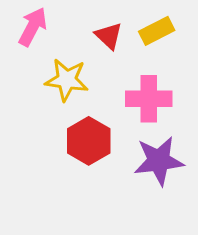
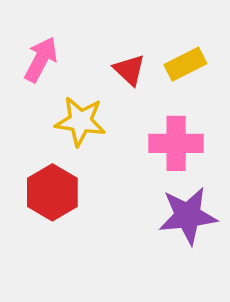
red hexagon: (89, 141) -> (52, 192), moved

